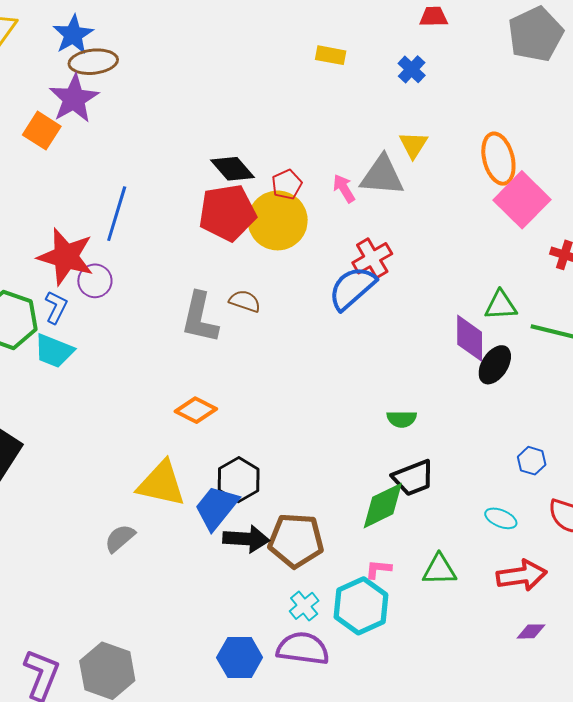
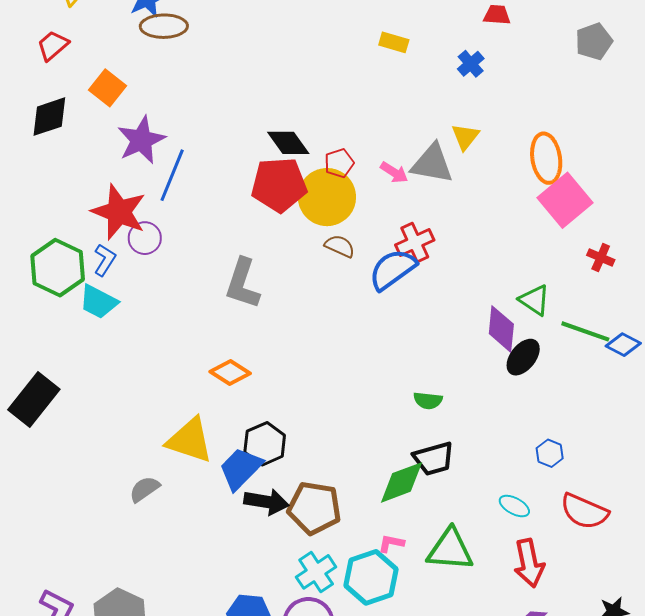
gray pentagon: (536, 34) -> (594, 41), size x0.7
purple star: (74, 99) -> (141, 140), moved
pink arrow: (344, 188) -> (394, 172), turned 148
brown semicircle: (245, 301) -> (340, 246), moved
green triangle: (501, 305) -> (534, 300), turned 32
green triangle: (439, 570) -> (450, 550), size x1.4
red arrow: (522, 575) -> (529, 563), turned 81
cyan cross: (304, 606) -> (316, 572), size x1.4

